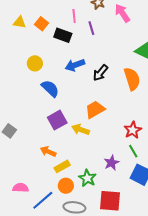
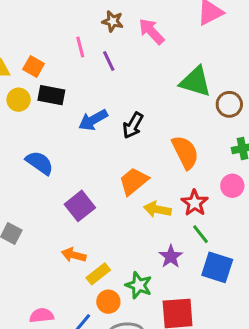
black rectangle: (63, 35) -> (51, 95), moved
yellow circle: (35, 63) -> (19, 100), moved
orange semicircle: (132, 79) -> (185, 152), moved
blue semicircle: (50, 88) -> (40, 163), moved
yellow arrow: (81, 130) -> (157, 209), moved

